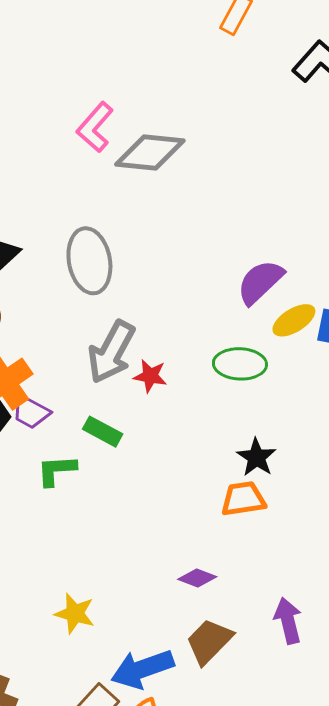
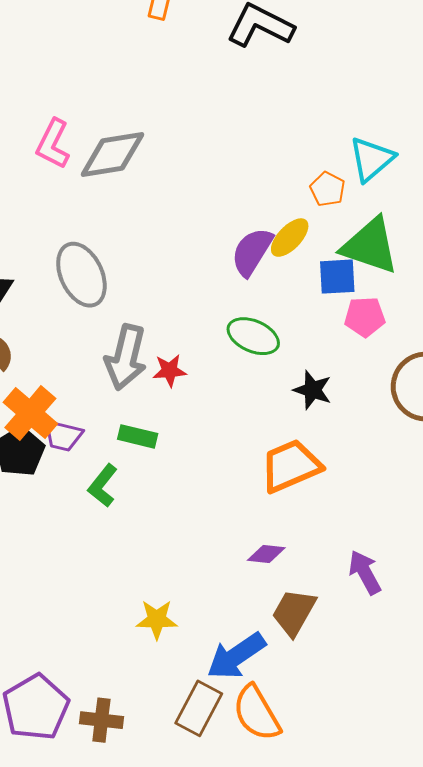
yellow ellipse: (294, 320) -> (290, 238), moved
green ellipse: (240, 364) -> (253, 336), turned 36
black star: (257, 457) -> (313, 390), moved
green L-shape: (56, 470) -> (103, 486), turned -33
orange trapezoid: (243, 499) -> (291, 466), size x1.4

